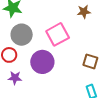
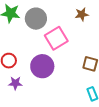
gray circle: (22, 35) -> (36, 19), moved

